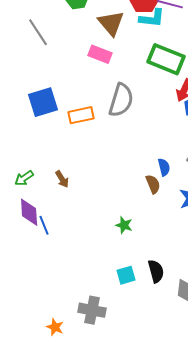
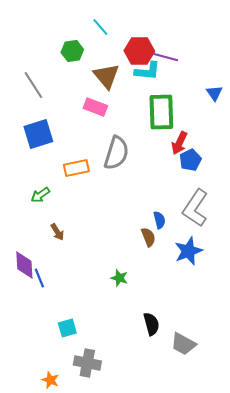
green rectangle: (166, 59) -> (161, 112), turned 66
blue square: (43, 102) -> (38, 134), moved
green arrow: (24, 178) -> (40, 195), moved
cyan square: (126, 275) -> (67, 328), moved

